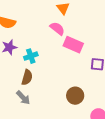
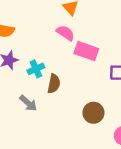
brown semicircle: (27, 77) -> (54, 84), moved
gray arrow: (23, 98) -> (28, 103), moved

